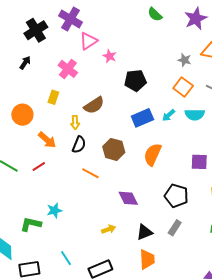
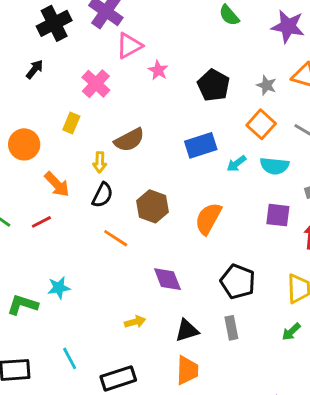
purple star: (196, 19) -> (288, 26), turned 30
black pentagon: (135, 80) -> (214, 85), moved, turned 30
blue rectangle: (142, 118) -> (201, 145), moved
purple square: (199, 162) -> (278, 215), moved
gray rectangle: (175, 228) -> (231, 328), turned -49

